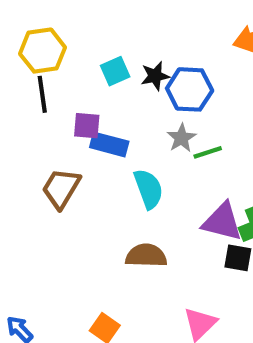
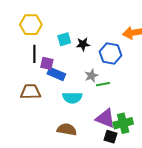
blue hexagon: (190, 89) -> (111, 54), moved
black line: (42, 94) -> (34, 54), moved
brown trapezoid: (61, 188) -> (31, 92), turned 50
cyan semicircle: (149, 189) -> (72, 98), turned 102

